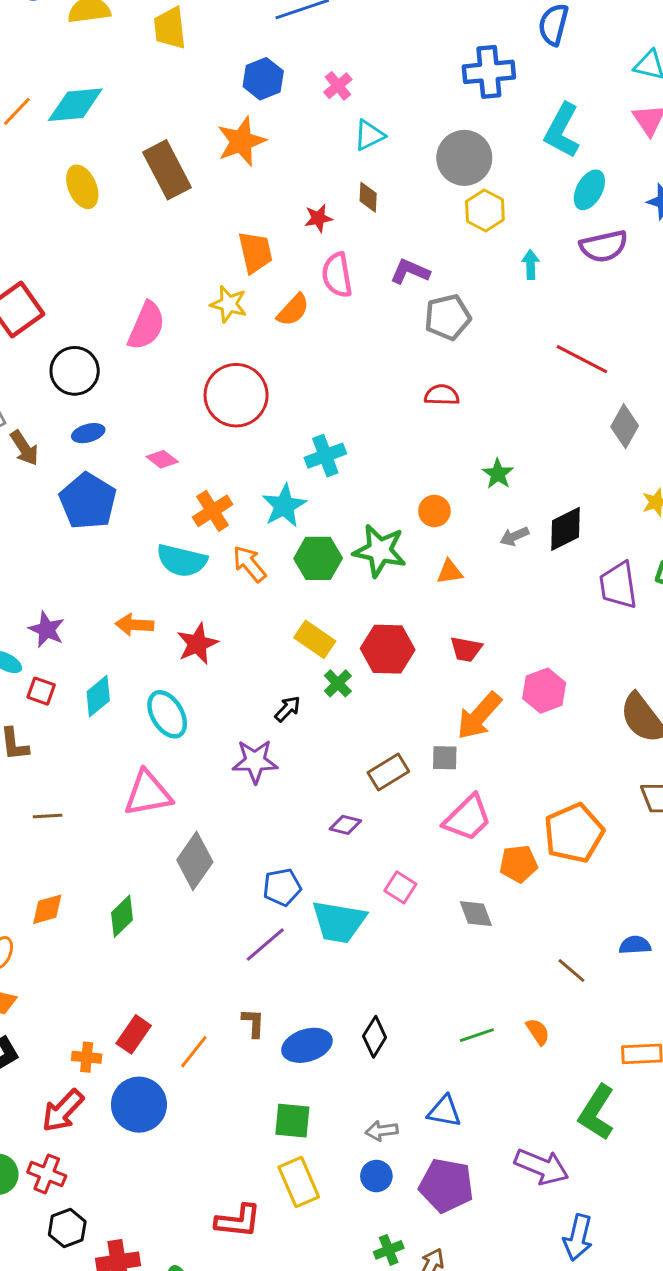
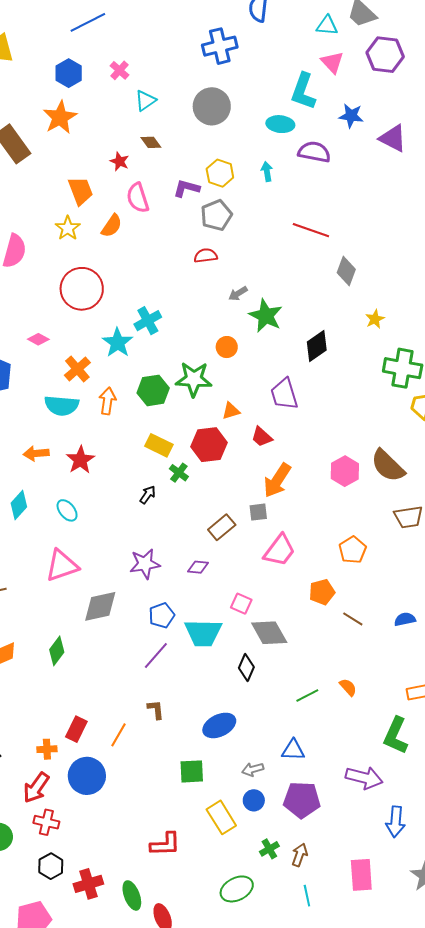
cyan L-shape: (562, 131) -> (303, 91), moved
cyan ellipse: (589, 190) -> (280, 124), moved, turned 76
brown diamond: (368, 197) -> (151, 142), turned -30
yellow hexagon: (485, 211) -> (220, 173), moved
red star: (318, 218) -> (120, 161), turned -30
purple semicircle: (604, 246) -> (314, 152), turned -148
yellow star: (229, 304) -> (68, 228), turned 30
red semicircle: (442, 395) -> (206, 256), moved
green star: (498, 474) -> (266, 316), size x1.6
cyan star: (284, 506) -> (118, 343), moved
gray arrow: (514, 536) -> (238, 294), moved
orange arrow: (249, 564) -> (107, 401), turned 56
orange triangle: (450, 572) -> (231, 411), moved
purple trapezoid: (618, 585) -> (284, 394), moved
red trapezoid: (466, 649) -> (262, 437), turned 40
pink hexagon: (544, 691) -> (345, 471), moved
cyan ellipse: (167, 714) -> (67, 510), size x0.7
purple star: (255, 761) -> (145, 564), moved
orange pentagon: (574, 833) -> (353, 550), size x0.7
gray diamond: (195, 861) -> (100, 606), turned 51
orange pentagon: (518, 864) -> (322, 592), moved
gray diamond: (476, 914) -> (269, 633), moved, size x1.5
brown line: (571, 970) -> (353, 619), moved
black diamond: (375, 1037) -> (246, 668), moved
blue ellipse: (307, 1045) -> (219, 725), moved
red cross: (47, 1174) -> (46, 822), moved
yellow rectangle: (299, 1182) -> (221, 817), moved

